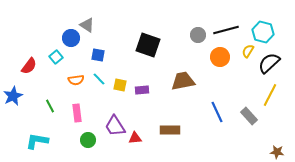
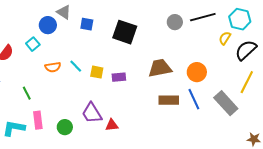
blue square: (98, 55) -> (87, 24), moved
orange circle: (220, 57) -> (197, 72), moved
pink rectangle: (77, 113) -> (38, 120), moved
gray rectangle: (249, 116) -> (226, 103), size x1.4
brown rectangle: (170, 130) -> (169, 100), moved

